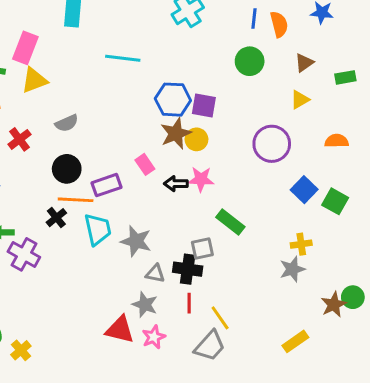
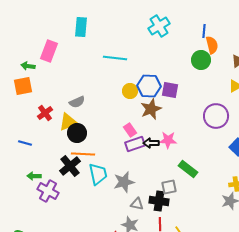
orange semicircle: (279, 24) -> (212, 45), moved
yellow triangle: (34, 80) -> (68, 122), moved
yellow circle: (196, 139) -> (130, 91), moved
purple rectangle: (107, 185) -> (135, 144), moved
black cross: (56, 218) -> (70, 166), size x1.5
gray star: (136, 241) -> (124, 182), turned -30

